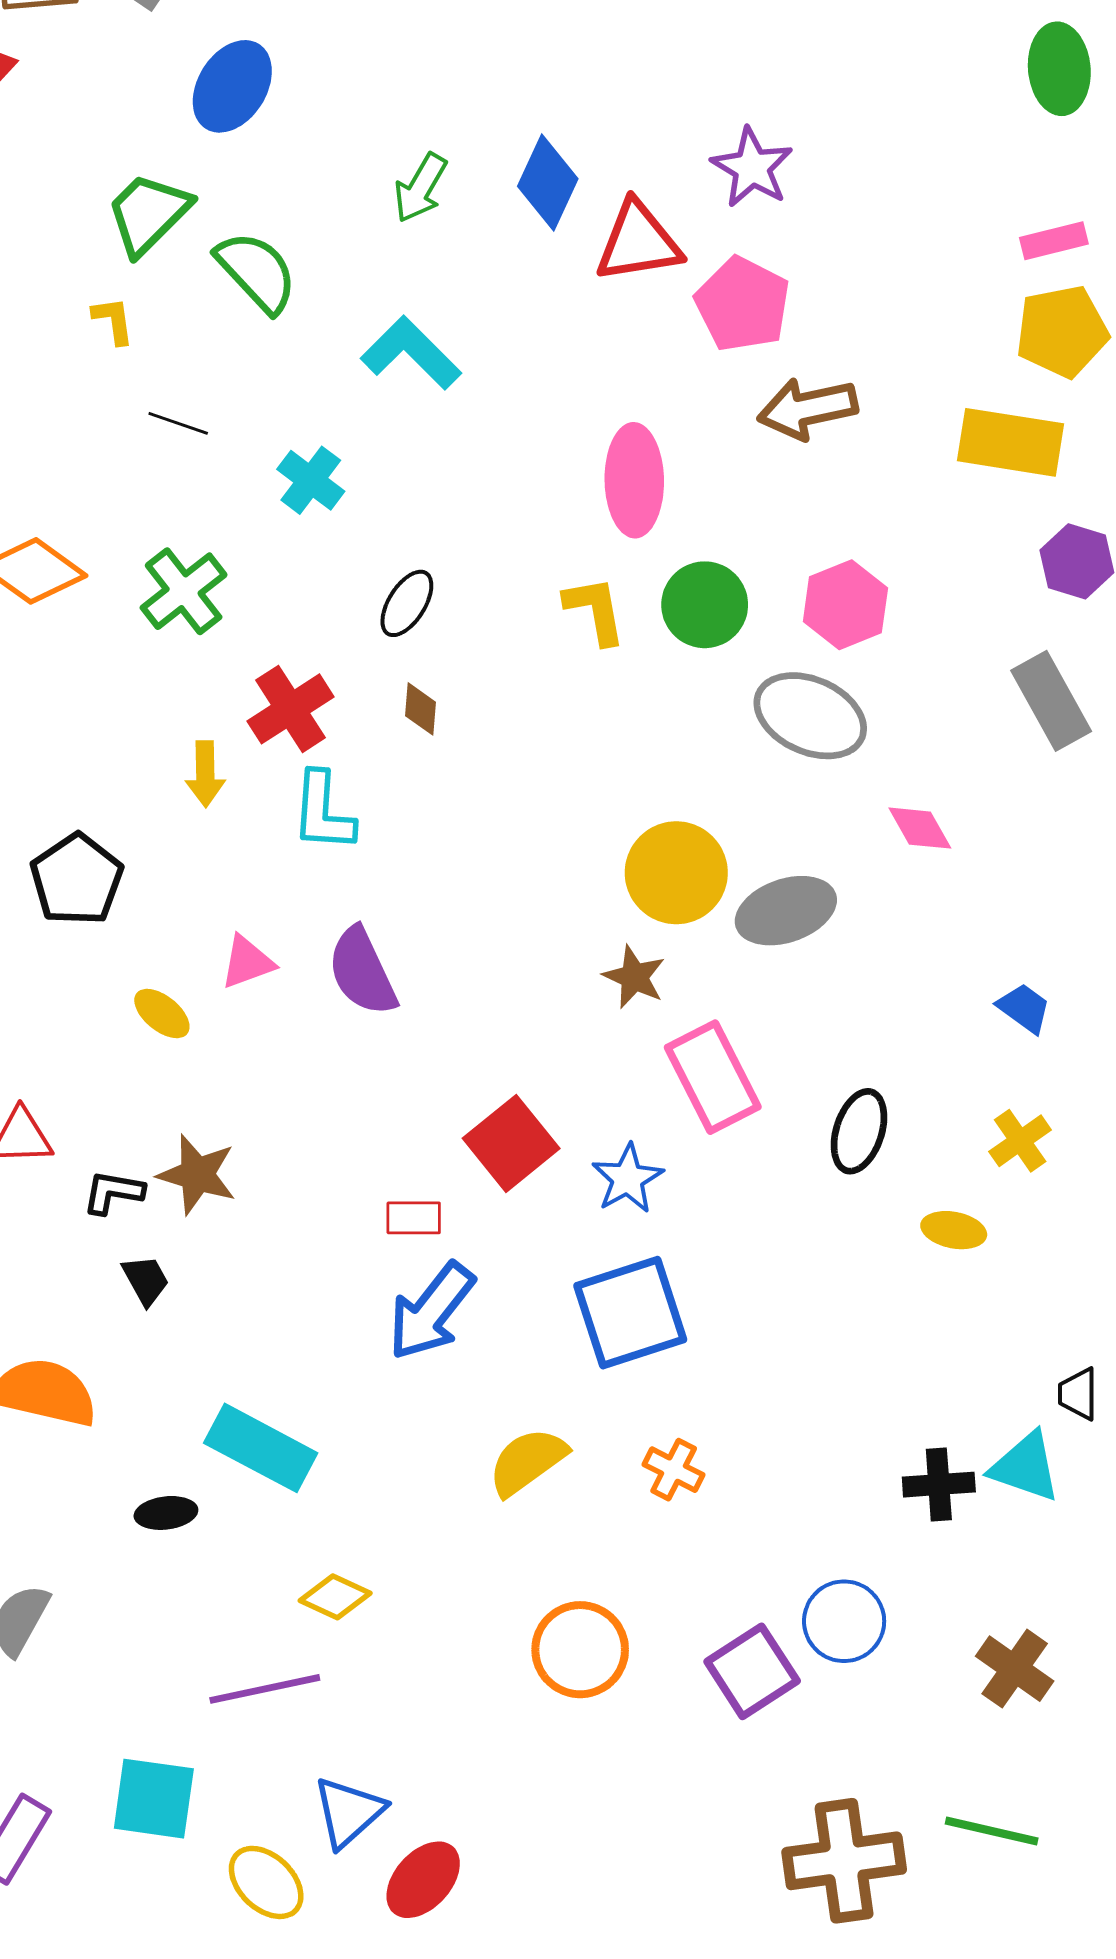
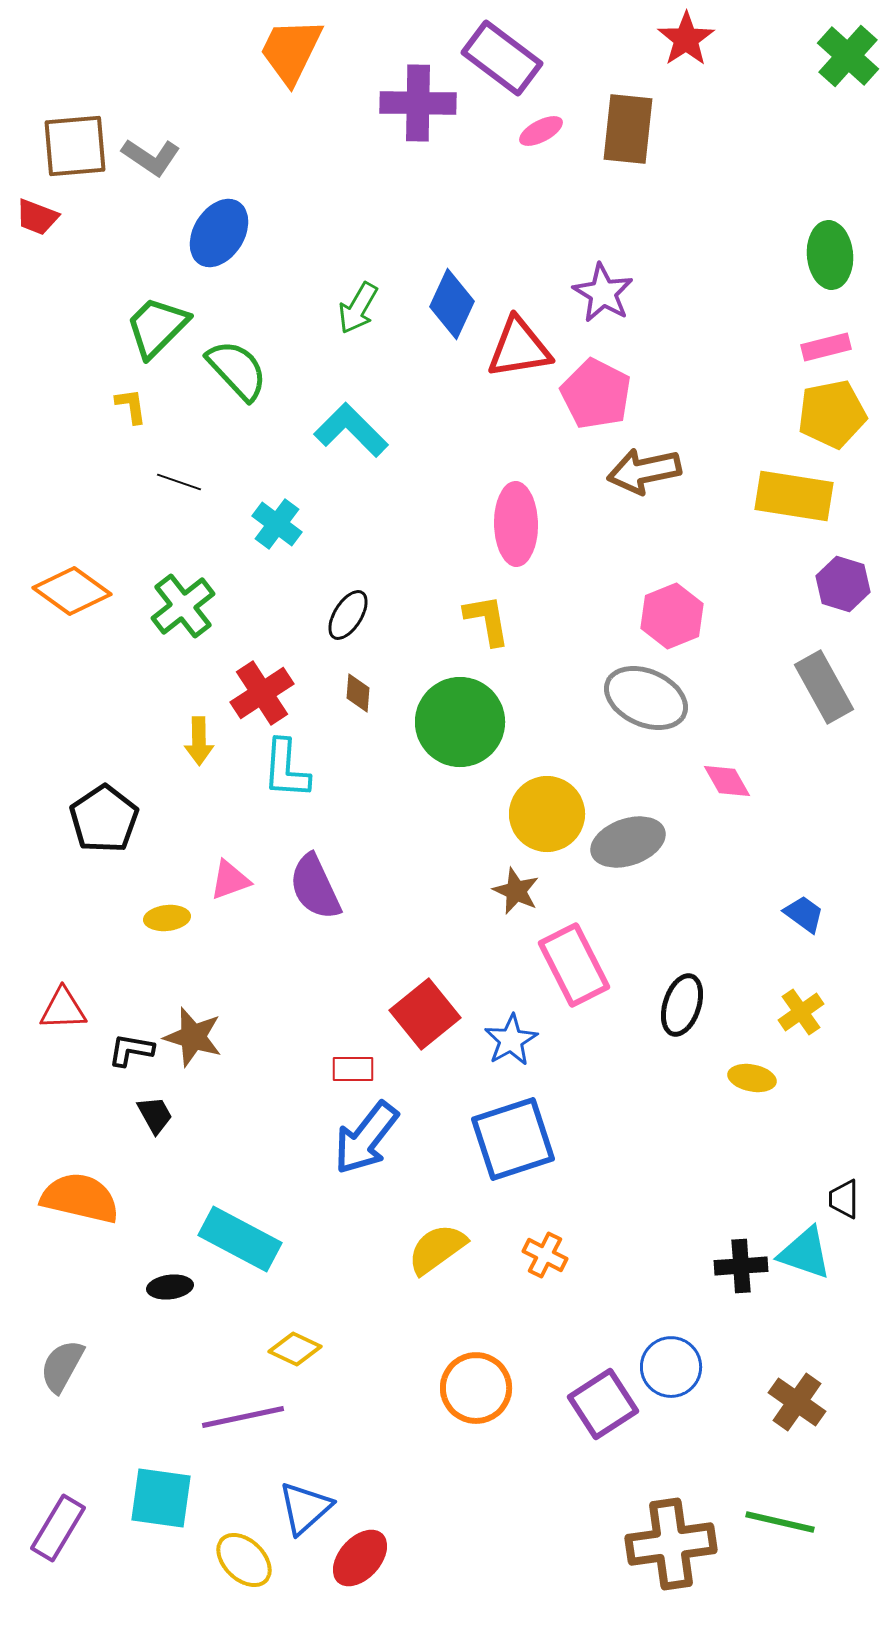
green ellipse: (1059, 69) -> (830, 255), moved
green circle: (705, 605) -> (460, 722), moved, size x1.4
yellow ellipse: (162, 1014) -> (167, 918), turned -45

